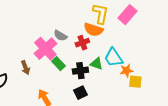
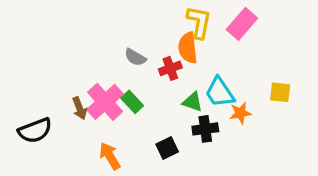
orange semicircle: (93, 30) -> (188, 48), turned 66
pink cross: (45, 49) -> (105, 102), moved
black cross: (80, 71) -> (205, 129), moved
yellow square: (135, 82) -> (280, 92), moved

